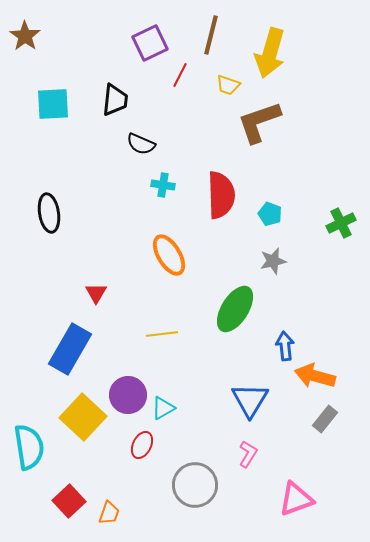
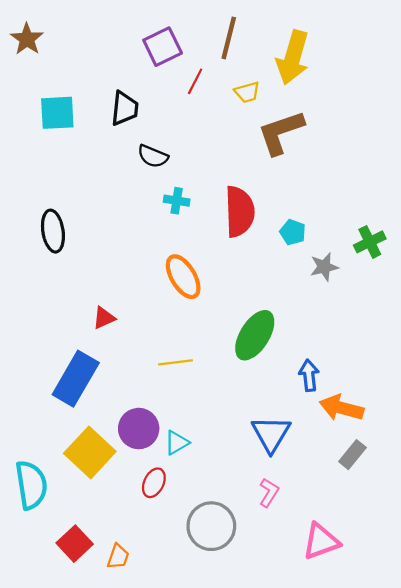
yellow trapezoid: (228, 85) -> (247, 92), turned -35
gray star: (273, 261) -> (324, 267), moved
red triangle: (96, 293) -> (104, 318), turned 35

